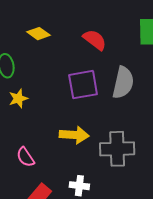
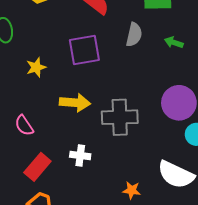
gray semicircle: (123, 83) -> (134, 35), moved, size x0.7
yellow star: (18, 99) -> (36, 67), moved

